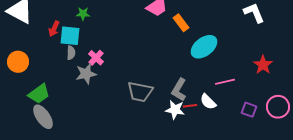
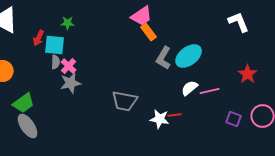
orange rectangle: (181, 23) -> (149, 32), moved
pink cross: (96, 58) -> (69, 66), moved
gray L-shape: (179, 90) -> (164, 58), moved
white semicircle: (208, 102) -> (190, 88), moved, turned 96

